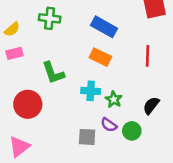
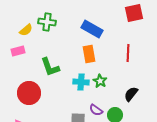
yellow semicircle: (12, 29) -> (26, 30), moved
orange rectangle: (100, 57) -> (89, 54), turned 54
green star: (114, 99) -> (100, 81), moved

